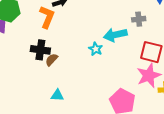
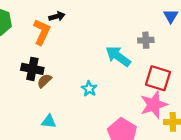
cyan arrow: (115, 35) -> (118, 56), turned 45
cyan star: (96, 49) -> (89, 89), moved

